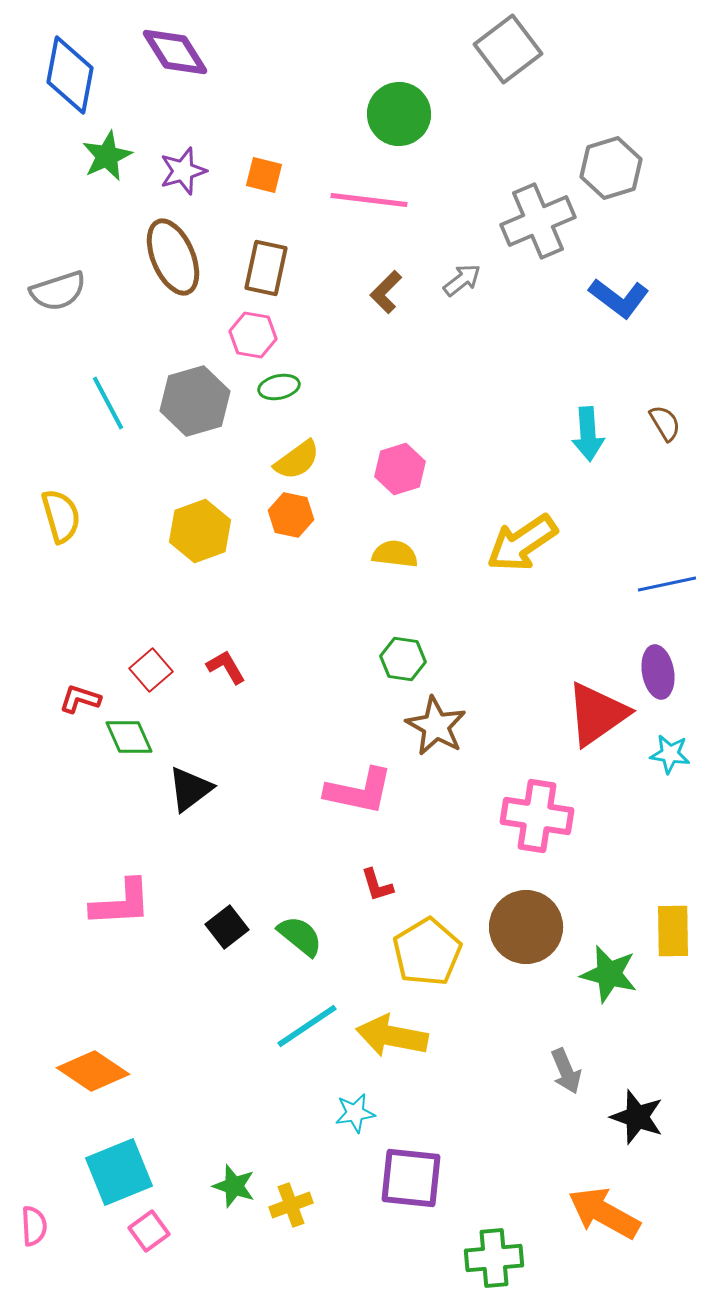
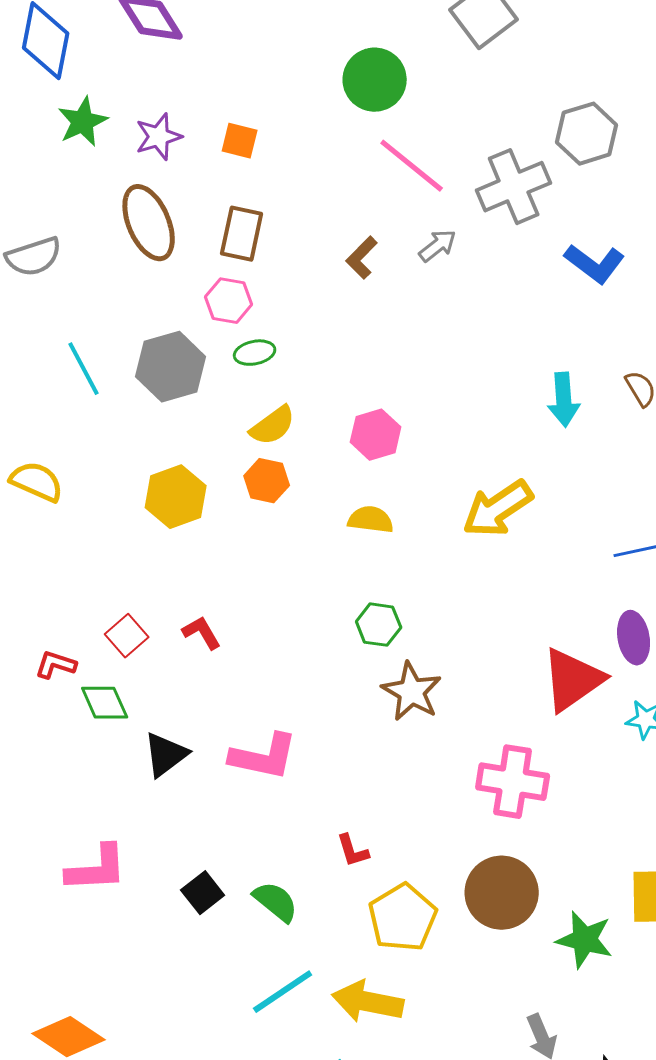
pink line: (369, 200) -> (412, 166), moved, turned 32
yellow semicircle: (61, 516) -> (37, 482), turned -50
pink L-shape: (359, 791) -> (264, 757), moved

